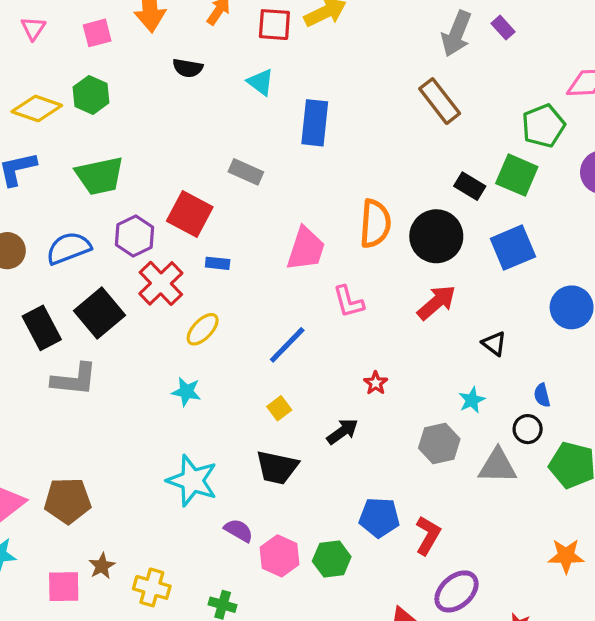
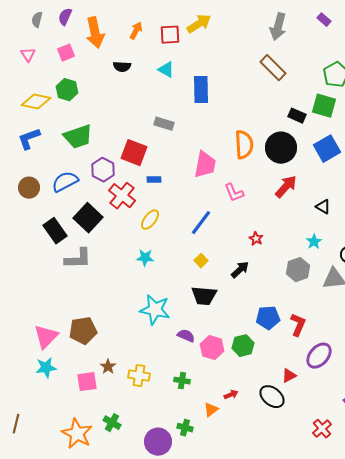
purple rectangle: (503, 28) -> (324, 20), moved

